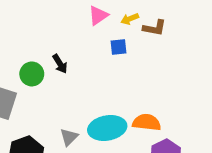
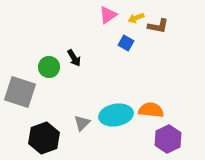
blue square: (118, 47) -> (126, 43), turned 35

